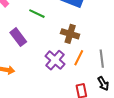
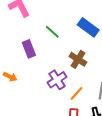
orange line: (79, 58) -> (76, 93), moved

